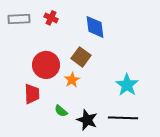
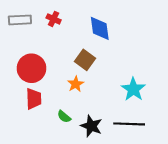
red circle: (46, 65) -> (31, 68), moved

